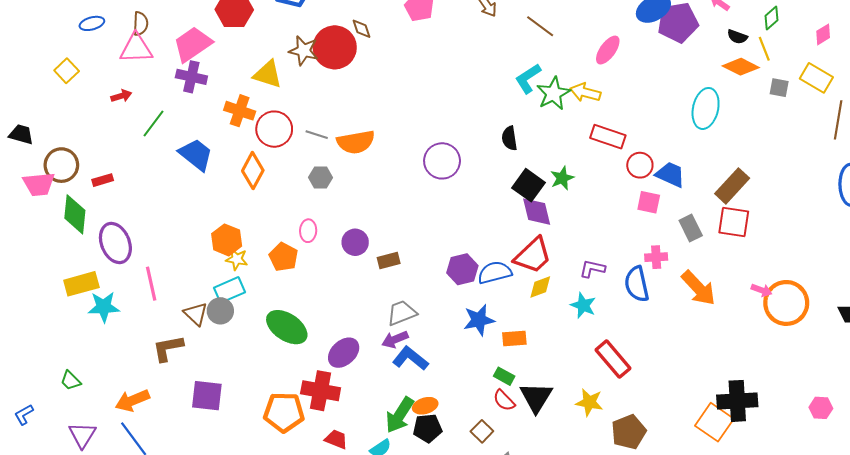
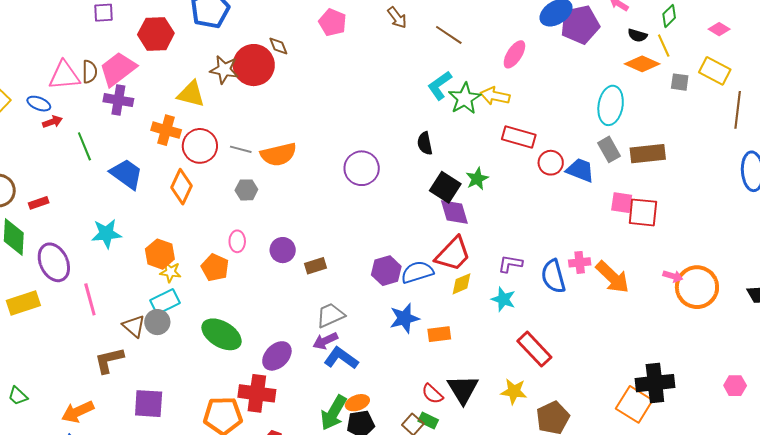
blue ellipse: (92, 23) -> (39, 104), moved, turned 40
brown semicircle: (140, 24) -> (90, 72), moved
pink diamond: (823, 34) -> (719, 29), turned 65
green line: (154, 124) -> (84, 146), turned -56
brown rectangle: (732, 186) -> (648, 154), moved, turned 44
pink square: (649, 202) -> (622, 203), moved
gray rectangle: (691, 228) -> (609, 149), moved
pink cross: (656, 257) -> (580, 262), moved
cyan star: (104, 307) -> (106, 234), moved
green rectangle: (504, 376) -> (428, 421), moved

